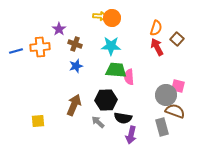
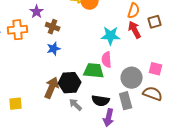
brown square: (177, 39) -> (155, 22), turned 32
cyan star: (111, 46) -> (111, 36), moved
green trapezoid: (116, 70) -> (94, 71), moved
gray circle: (166, 95) -> (132, 78), moved
black hexagon: (106, 100) -> (70, 83), moved
gray rectangle: (162, 127) -> (126, 101), moved

